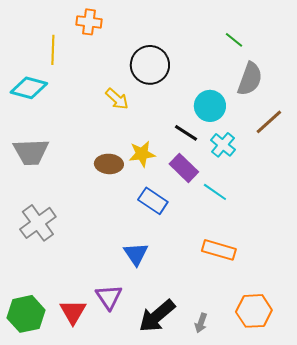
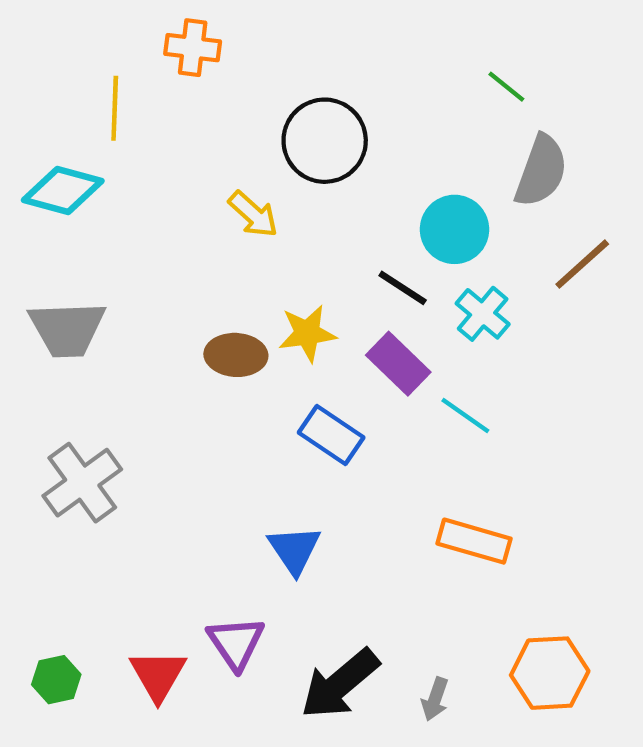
green hexagon: (26, 314) -> (56, 680), size x0.6

